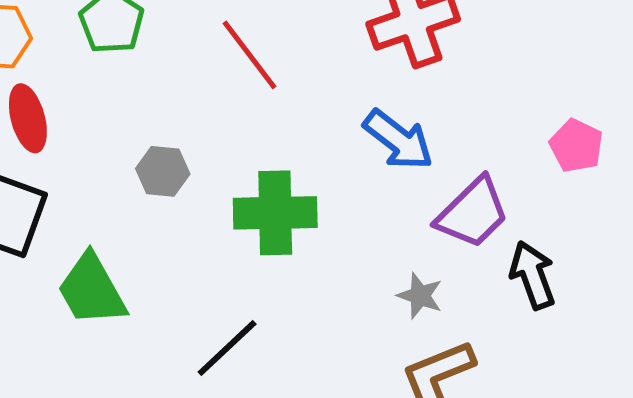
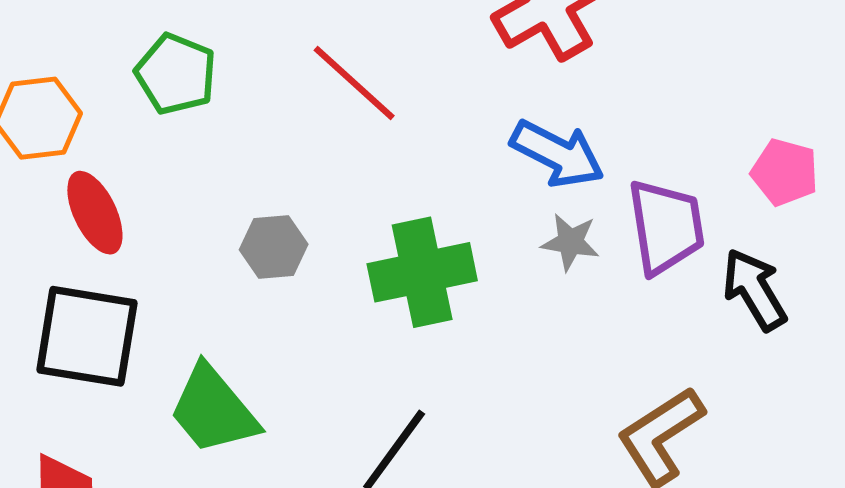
pink pentagon: (576, 146) -> (785, 172), moved
purple trapezoid: (473, 213) -> (666, 227), turned -44
gray star: (420, 296) -> (570, 242), moved

